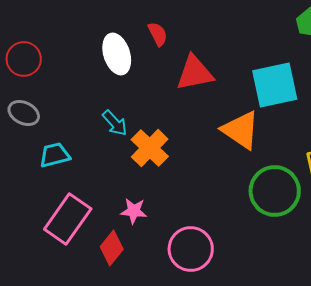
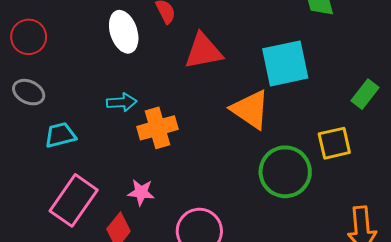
cyan arrow: (115, 123) -> (122, 102), turned -52
orange cross: (150, 148) -> (157, 128), turned 30

